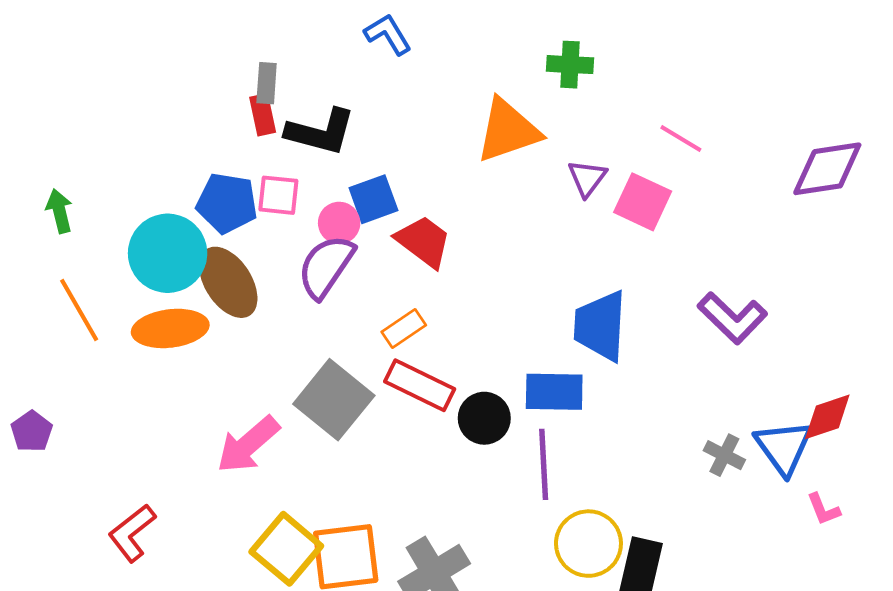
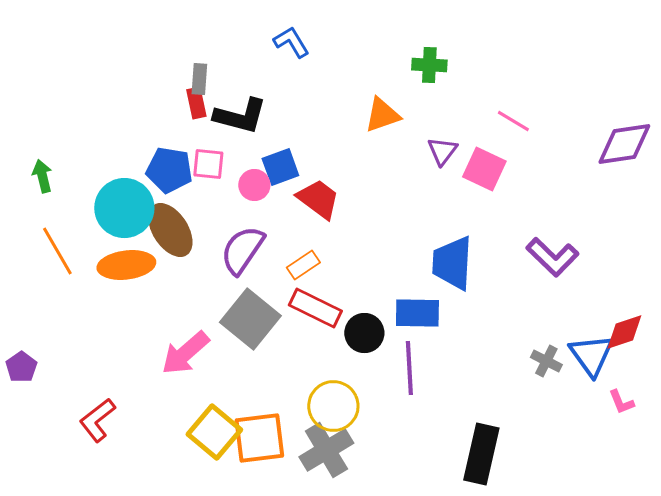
orange triangle: (508, 131) -> (382, 115), size x0.7
purple semicircle: (326, 266) -> (242, 250), moved
purple pentagon: (32, 431) -> (21, 367), moved
yellow circle: (588, 544) -> (333, 406), moved

